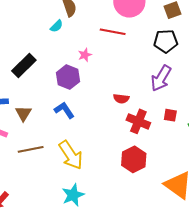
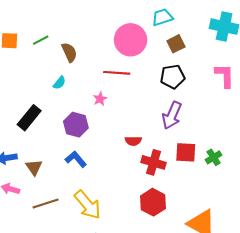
cyan semicircle: (57, 26) -> (59, 83), moved
pink star: (85, 55) -> (100, 99), moved
red square: (170, 115) -> (186, 152), size x1.5

